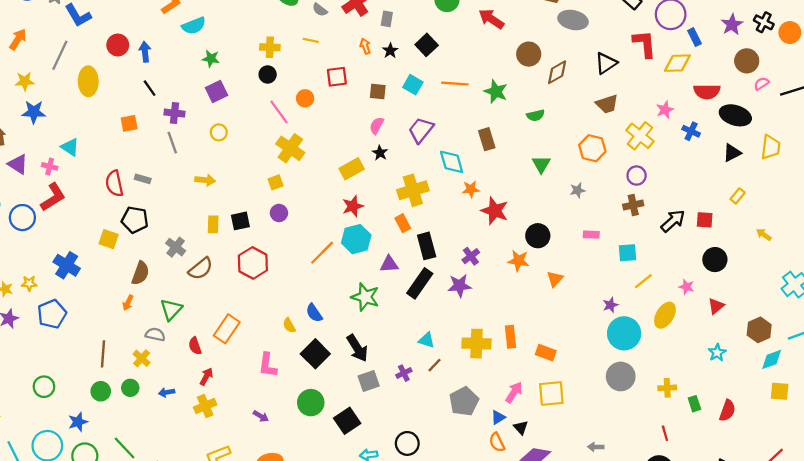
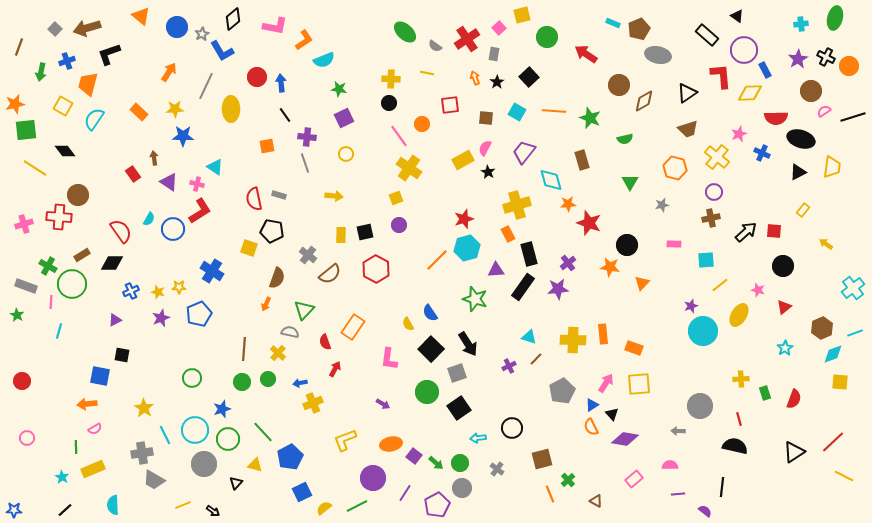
yellow rectangle: (352, 169) -> (463, 160), moved
gray circle: (621, 376) -> (700, 406), moved
gray square: (369, 381) -> (457, 373), moved
yellow cross: (205, 406) -> (313, 403), moved

